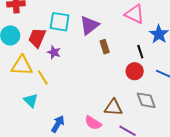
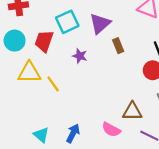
cyan square: (60, 22) -> (67, 22), turned -30
purple star: (54, 52) -> (80, 56), moved
cyan triangle: (31, 100) -> (41, 135), moved

